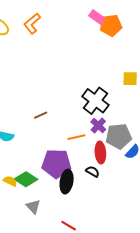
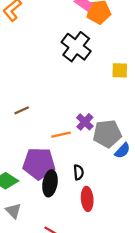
black cross: (95, 101) -> (76, 47), moved
red ellipse: (100, 152) -> (87, 199), moved
black semicircle: (93, 172) -> (79, 172), turned 56

